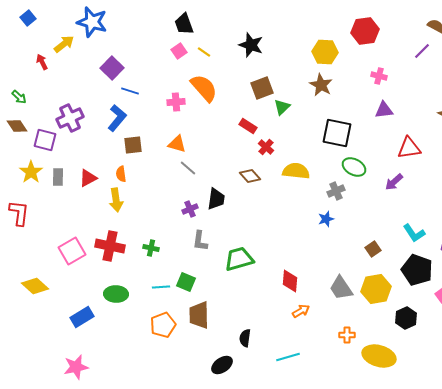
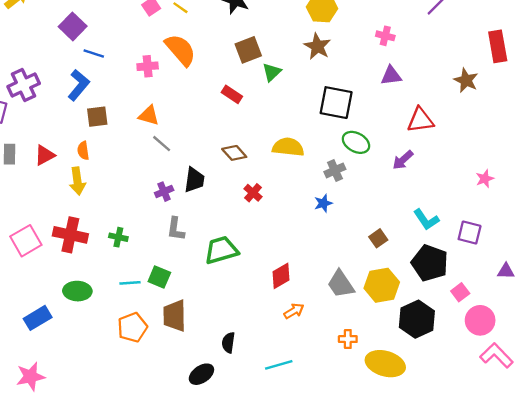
red cross: (266, 147) -> (253, 193), moved
red diamond: (290, 281) -> (281, 276), turned 55
black hexagon: (406, 318) -> (417, 319), size x1.4

